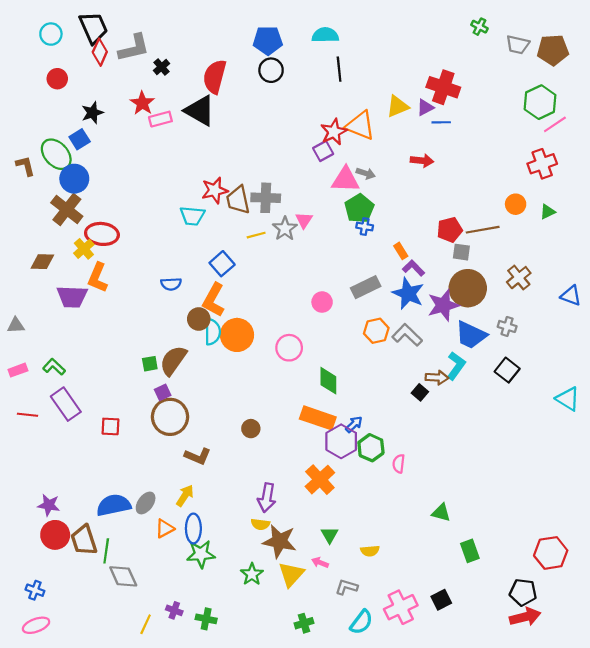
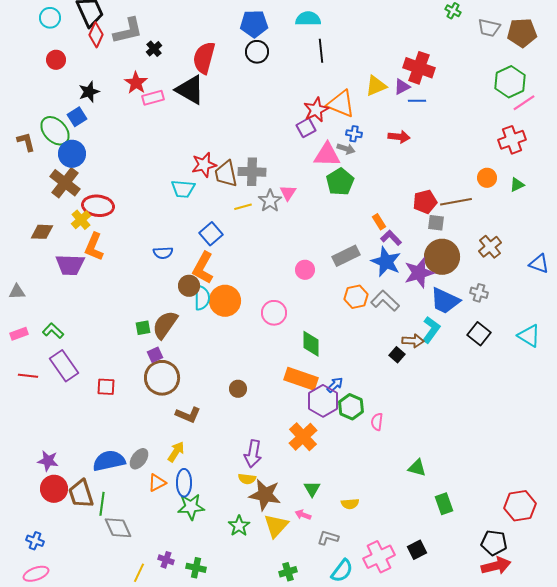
blue cross: (365, 227) -> (354, 134), moved
cyan triangle: (568, 399) -> (529, 336), moved

